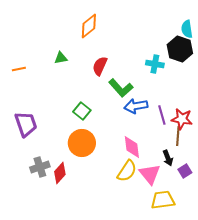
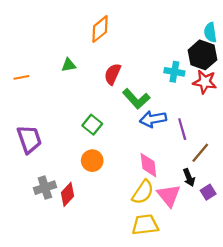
red star: (182, 119) -> (205, 82), moved
brown line: (178, 136) -> (200, 153), turned 36
orange circle: (82, 143) -> (92, 161), size x0.7
yellow trapezoid: (163, 200) -> (145, 225), moved

